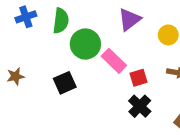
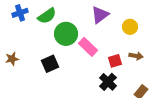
green semicircle: (61, 21) -> (47, 16), turned 48
red square: (138, 78) -> (115, 61), moved

